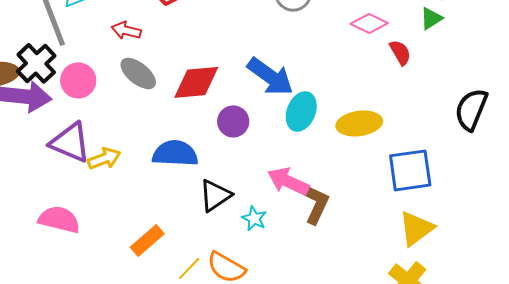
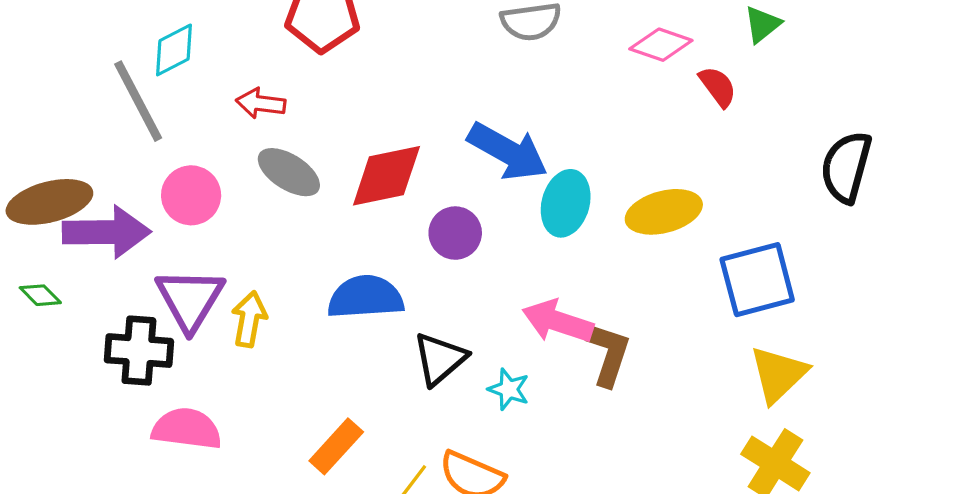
black cross: (36, 63) -> (139, 351), moved, turned -36
purple triangle: (70, 142) -> (190, 299), turned 45
yellow arrow: (104, 158) -> (249, 319), turned -52

